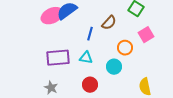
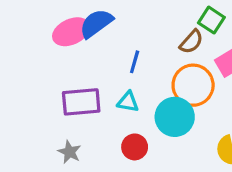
brown semicircle: (109, 23) -> (191, 42), moved
orange circle: (125, 48) -> (193, 85), size x1.6
cyan circle: (114, 67) -> (175, 117), size x1.5

